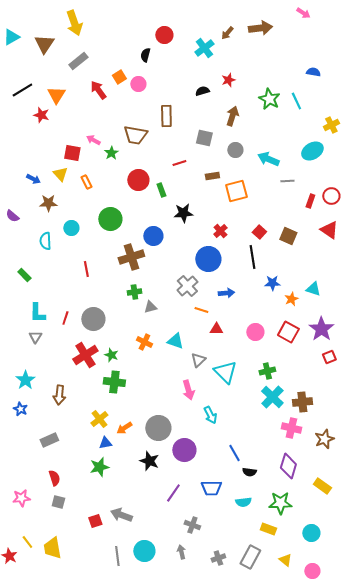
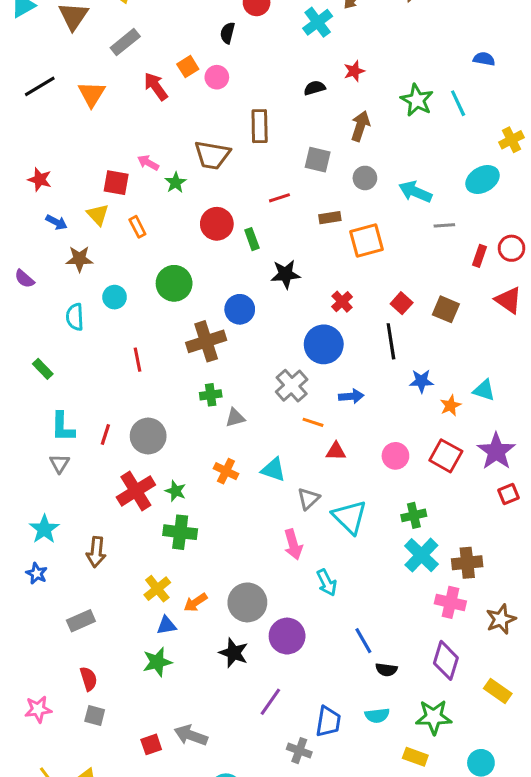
red star: (41, 115) -> (40, 179), moved
blue trapezoid: (211, 488) -> (328, 722), moved, turned -80

